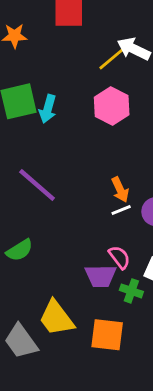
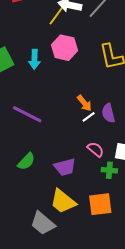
cyan arrow: (48, 109) -> (34, 59), moved
purple trapezoid: (101, 276) -> (65, 167), moved

